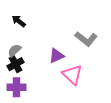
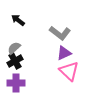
gray L-shape: (86, 39) -> (60, 33), moved
purple triangle: (57, 56) -> (64, 53), moved

